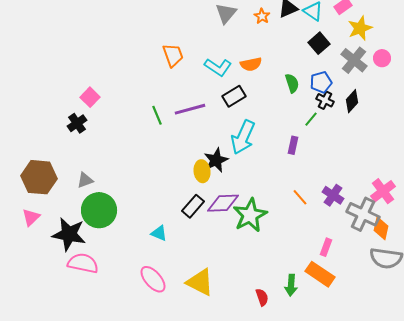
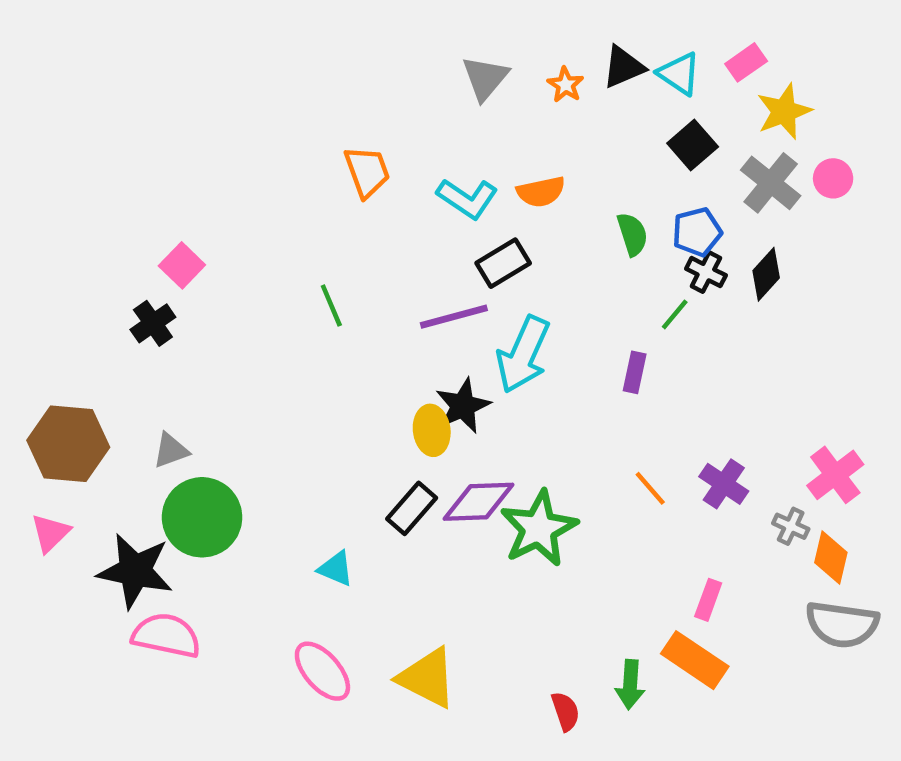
purple line: (190, 109) -> (454, 317), moved
gray cross: (363, 214) -> (791, 526), size x0.5

